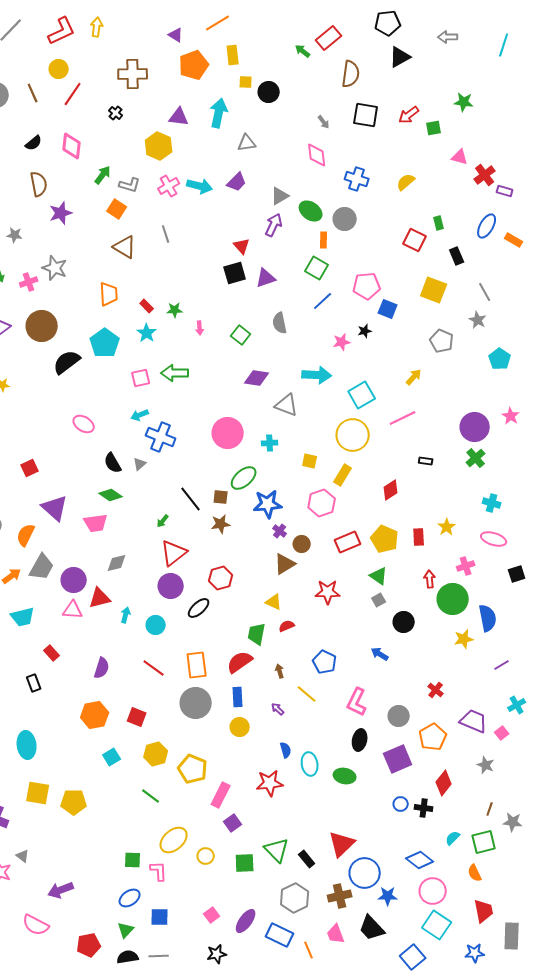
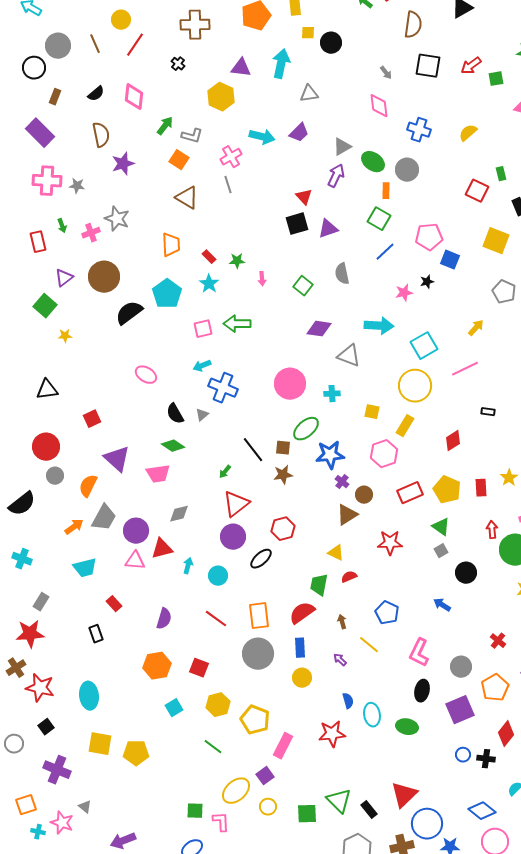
pink cross: (169, 186) -> (231, 157), moved
purple square: (233, 823) -> (265, 776), moved

